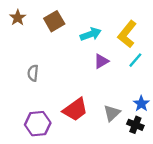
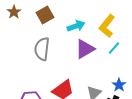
purple triangle: (101, 61) -> (85, 49), size x1.5
gray semicircle: (33, 73) -> (42, 49), moved, size x1.6

